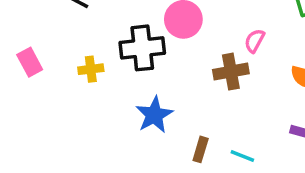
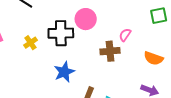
yellow cross: (91, 69) -> (30, 43), turned -32

